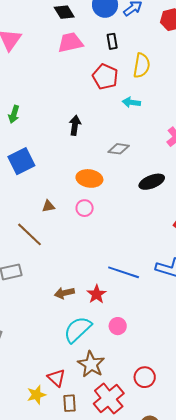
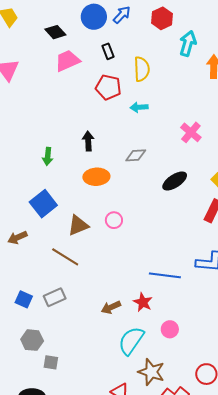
green arrow: (14, 114) -> (48, 156), moved
blue square: (21, 161) -> (43, 204), moved
orange ellipse: (89, 178) -> (96, 177), moved
brown triangle: (48, 206) -> (78, 225), size x1.6

